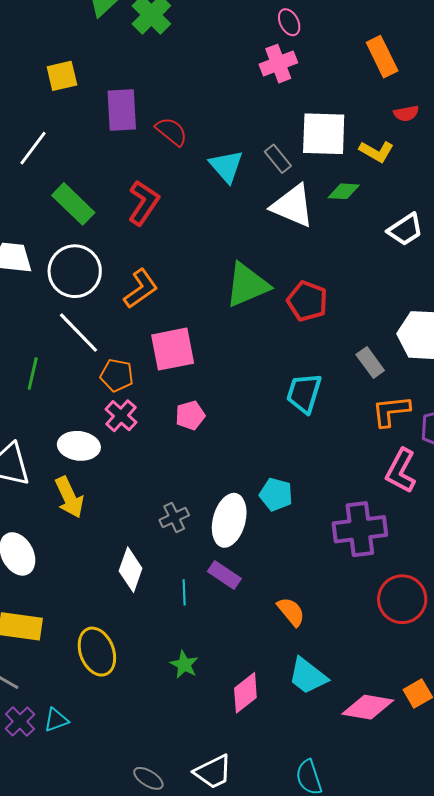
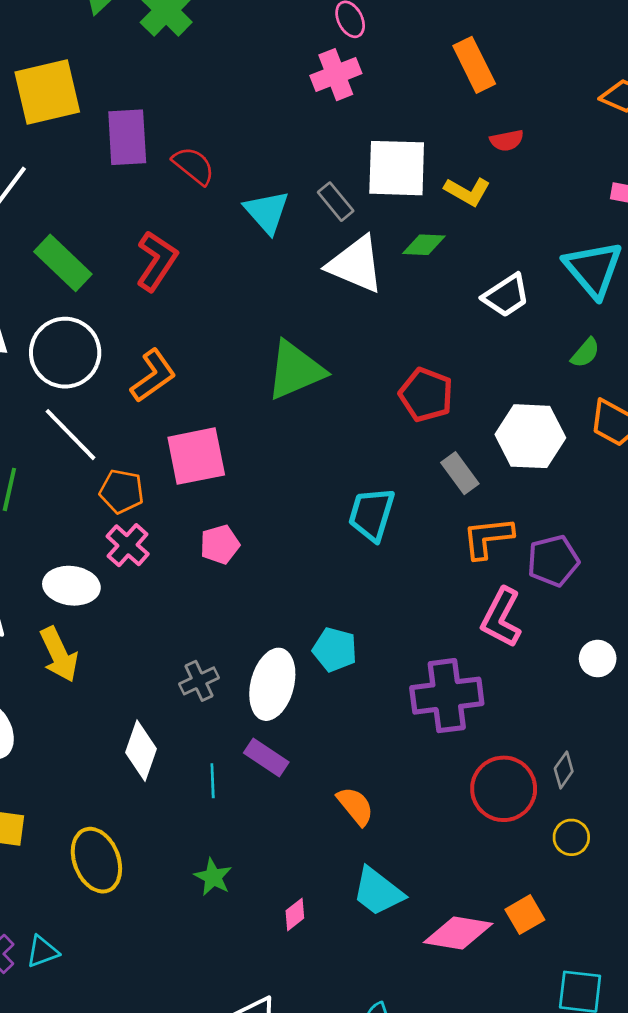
yellow square: (62, 76) -> (47, 92), size x1.6
red pentagon: (307, 301) -> (426, 395), moved
pink diamond: (245, 693) -> (295, 914), size x0.6

